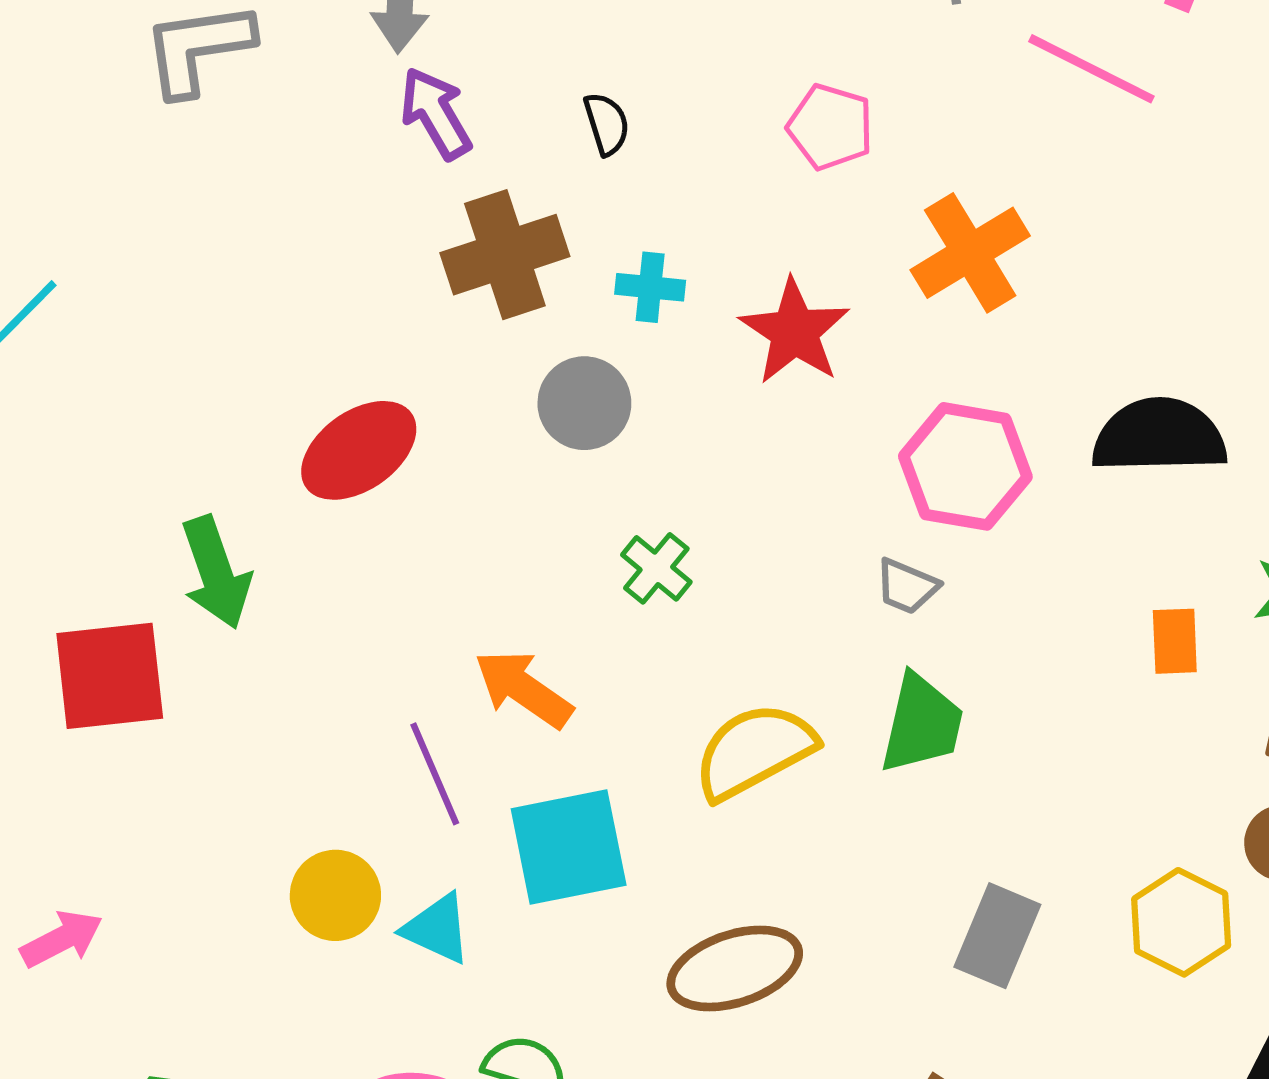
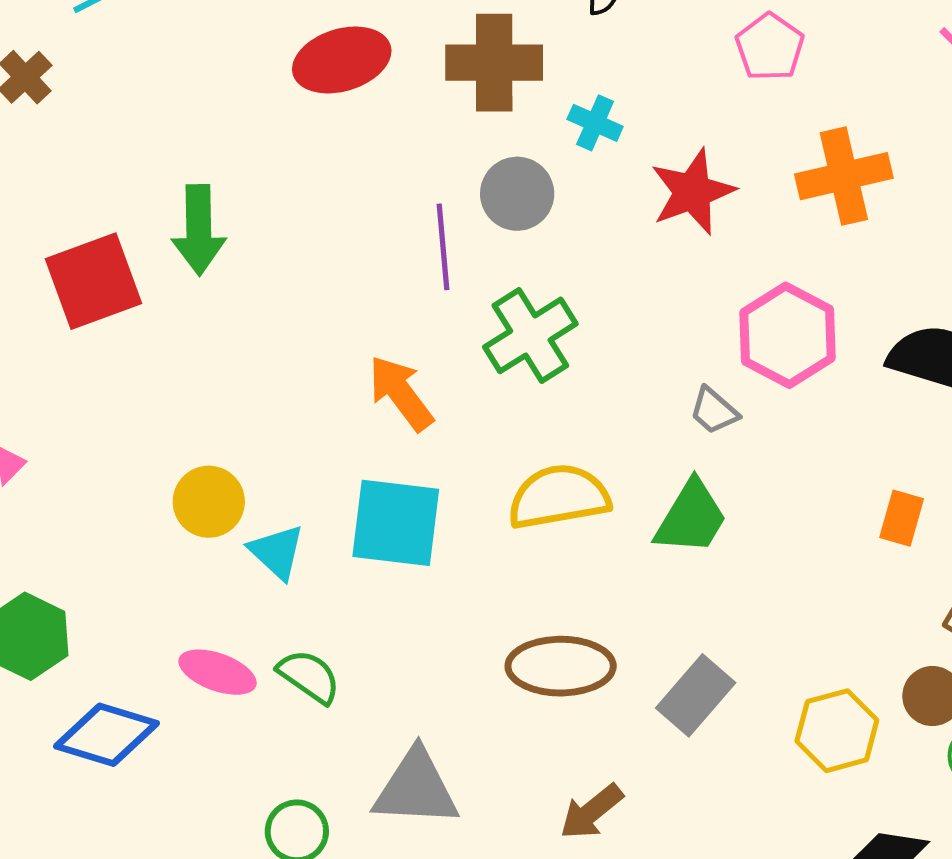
red ellipse: (359, 450) -> (342, 60), moved
green cross: (656, 568) -> (530, 335), size x1.6
red square: (110, 676) -> (94, 281), turned -32
purple line: (435, 774) -> (443, 247), moved
brown ellipse: (735, 968) -> (561, 666), moved

